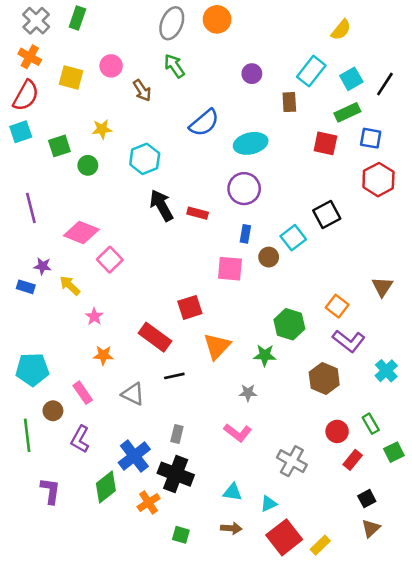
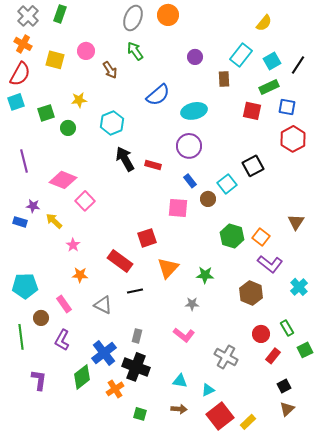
blue rectangle: (245, 234) -> (190, 181), turned -48
green hexagon: (289, 324) -> (232, 236), moved

